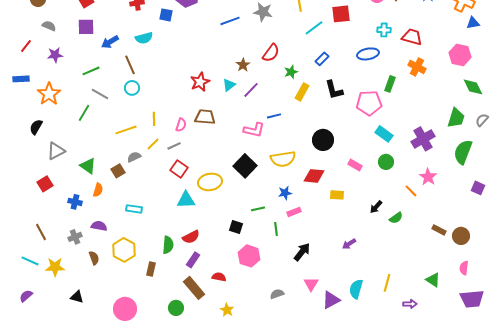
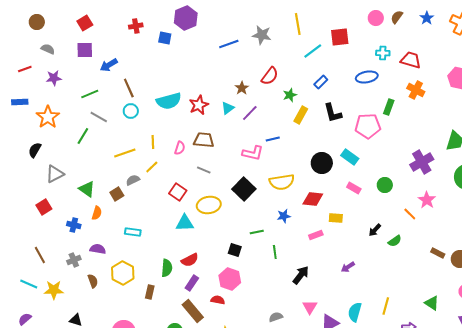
cyan semicircle: (144, 38) -> (169, 101), moved, size x1.4
red line: (26, 46) -> (25, 69), turned 32
cyan rectangle: (384, 134) -> (350, 157), moved
gray line: (174, 146) -> (204, 170), moved, turned 48
pink rectangle: (294, 212) -> (316, 235), moved
pink hexagon: (249, 256) -> (230, 279), moved

